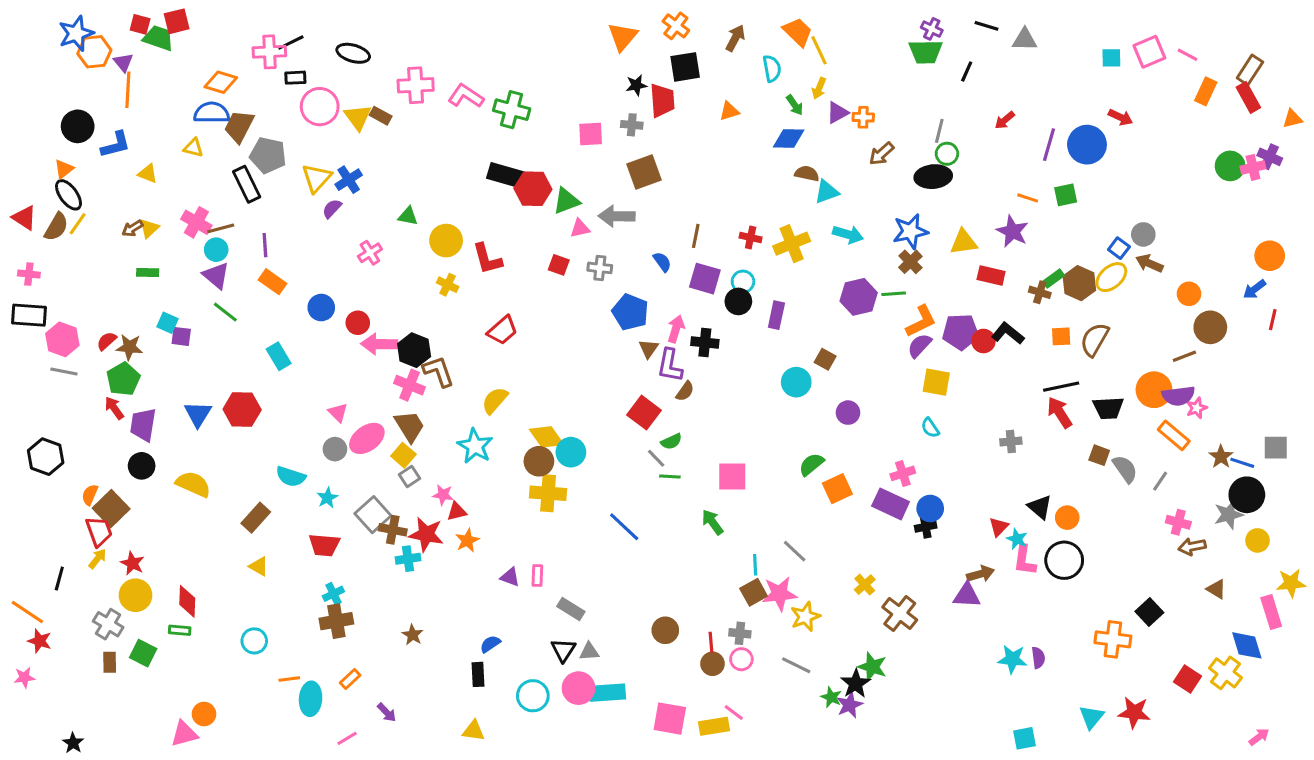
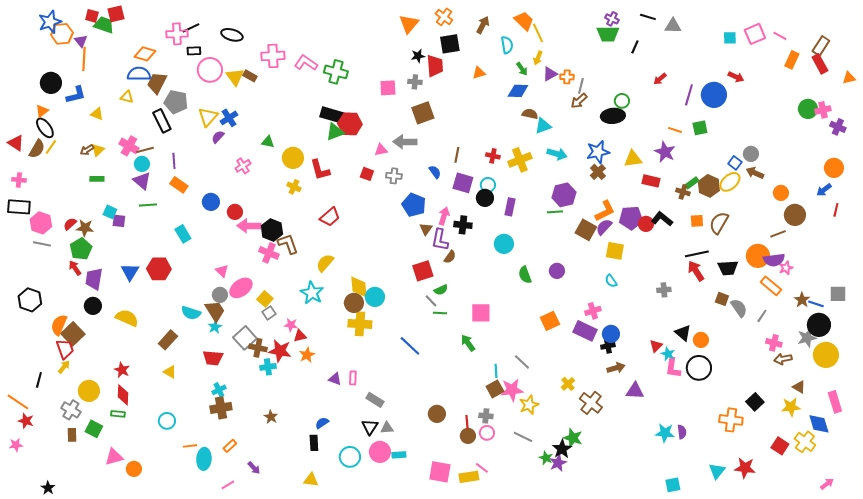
gray line: (939, 131) -> (581, 86), moved
purple cross: (1270, 157) -> (838, 127), moved
green triangle: (566, 201) -> (335, 132), moved
green line: (894, 294) -> (555, 212), moved
green line: (225, 312) -> (148, 205), turned -42
brown square: (825, 359) -> (586, 230), moved, size x1.5
cyan circle: (796, 382) -> (504, 244), moved
red square: (644, 413) -> (423, 271), turned 35
brown trapezoid: (410, 426) -> (215, 311), moved
yellow diamond: (547, 437) -> (359, 287), turned 30
green semicircle: (811, 464) -> (525, 275), moved, turned -72
orange semicircle: (90, 495) -> (59, 325), size x1.5
yellow circle: (1257, 540) -> (826, 355), size x1.6
red star: (132, 563) -> (122, 370), moved
brown arrow: (980, 574) -> (616, 368), moved
yellow star: (1291, 583) -> (791, 407), moved
cyan rectangle: (607, 693) -> (399, 455), size x0.6
pink triangle: (184, 734) -> (114, 457), moved

